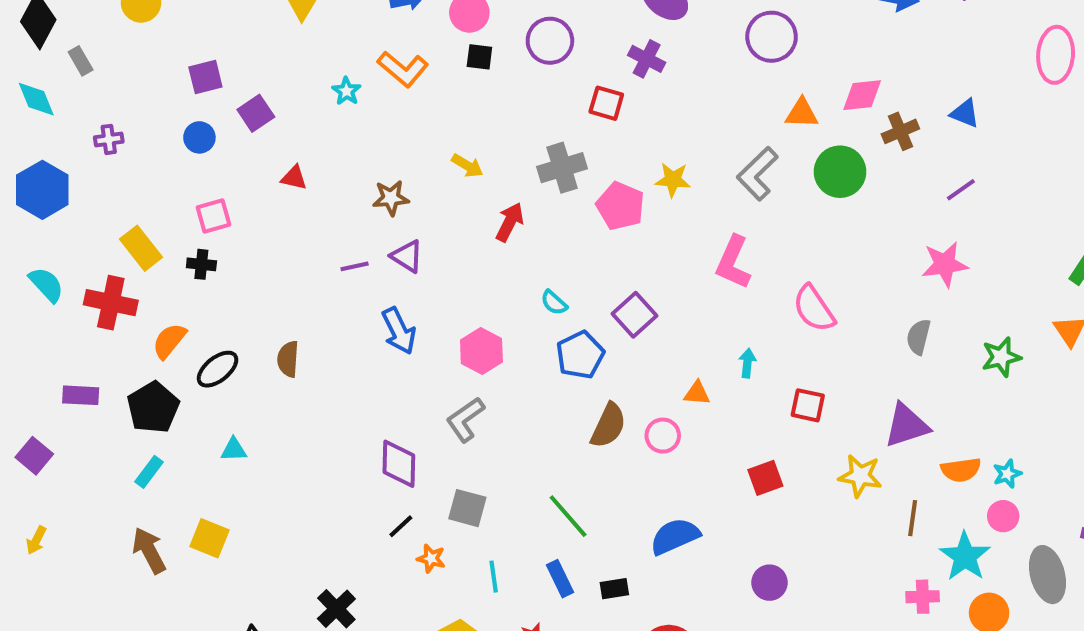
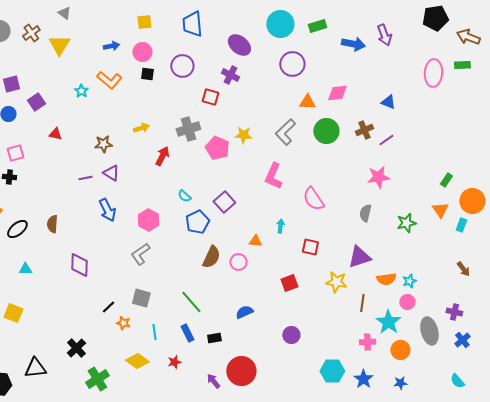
brown cross: (900, 131) -> (364, 130), moved
yellow arrow: (467, 166) -> (141, 128), turned -49
purple diamond: (399, 464) -> (79, 265), moved
blue semicircle: (675, 536) -> (244, 312), size x0.7

